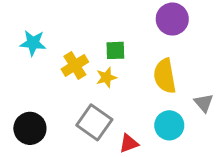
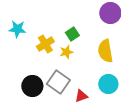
green square: (115, 50) -> (72, 34), turned -32
black circle: (30, 128) -> (32, 86), moved

